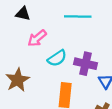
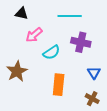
purple cross: (86, 64) -> (81, 42), moved

